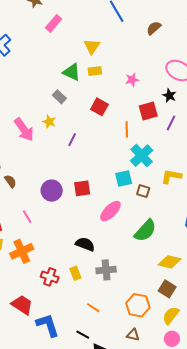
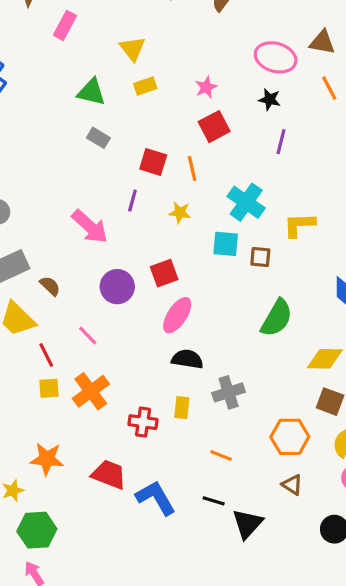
green triangle: (72, 72) -> (91, 92), moved
red square: (99, 107) -> (153, 162), moved
red square: (148, 111) -> (214, 127), moved
yellow star: (49, 122) -> (180, 213), moved
orange line: (127, 129) -> (192, 168), moved
pink arrow: (24, 130) -> (90, 227), moved
cyan square: (124, 178) -> (226, 244), turned 30
pink ellipse: (110, 211) -> (177, 315), moved
yellow rectangle: (75, 273) -> (182, 408), turned 40
brown triangle: (133, 335) -> (292, 485), turned 32

